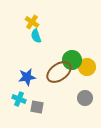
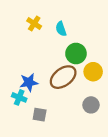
cyan semicircle: (36, 36) -> (61, 29), moved
green circle: (72, 60) -> (76, 53), moved
cyan cross: (19, 99) -> (19, 97), moved

